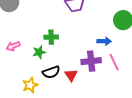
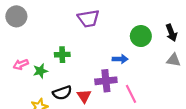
green star: (39, 52) -> (40, 71), moved
pink line: (114, 62) -> (131, 94), moved

